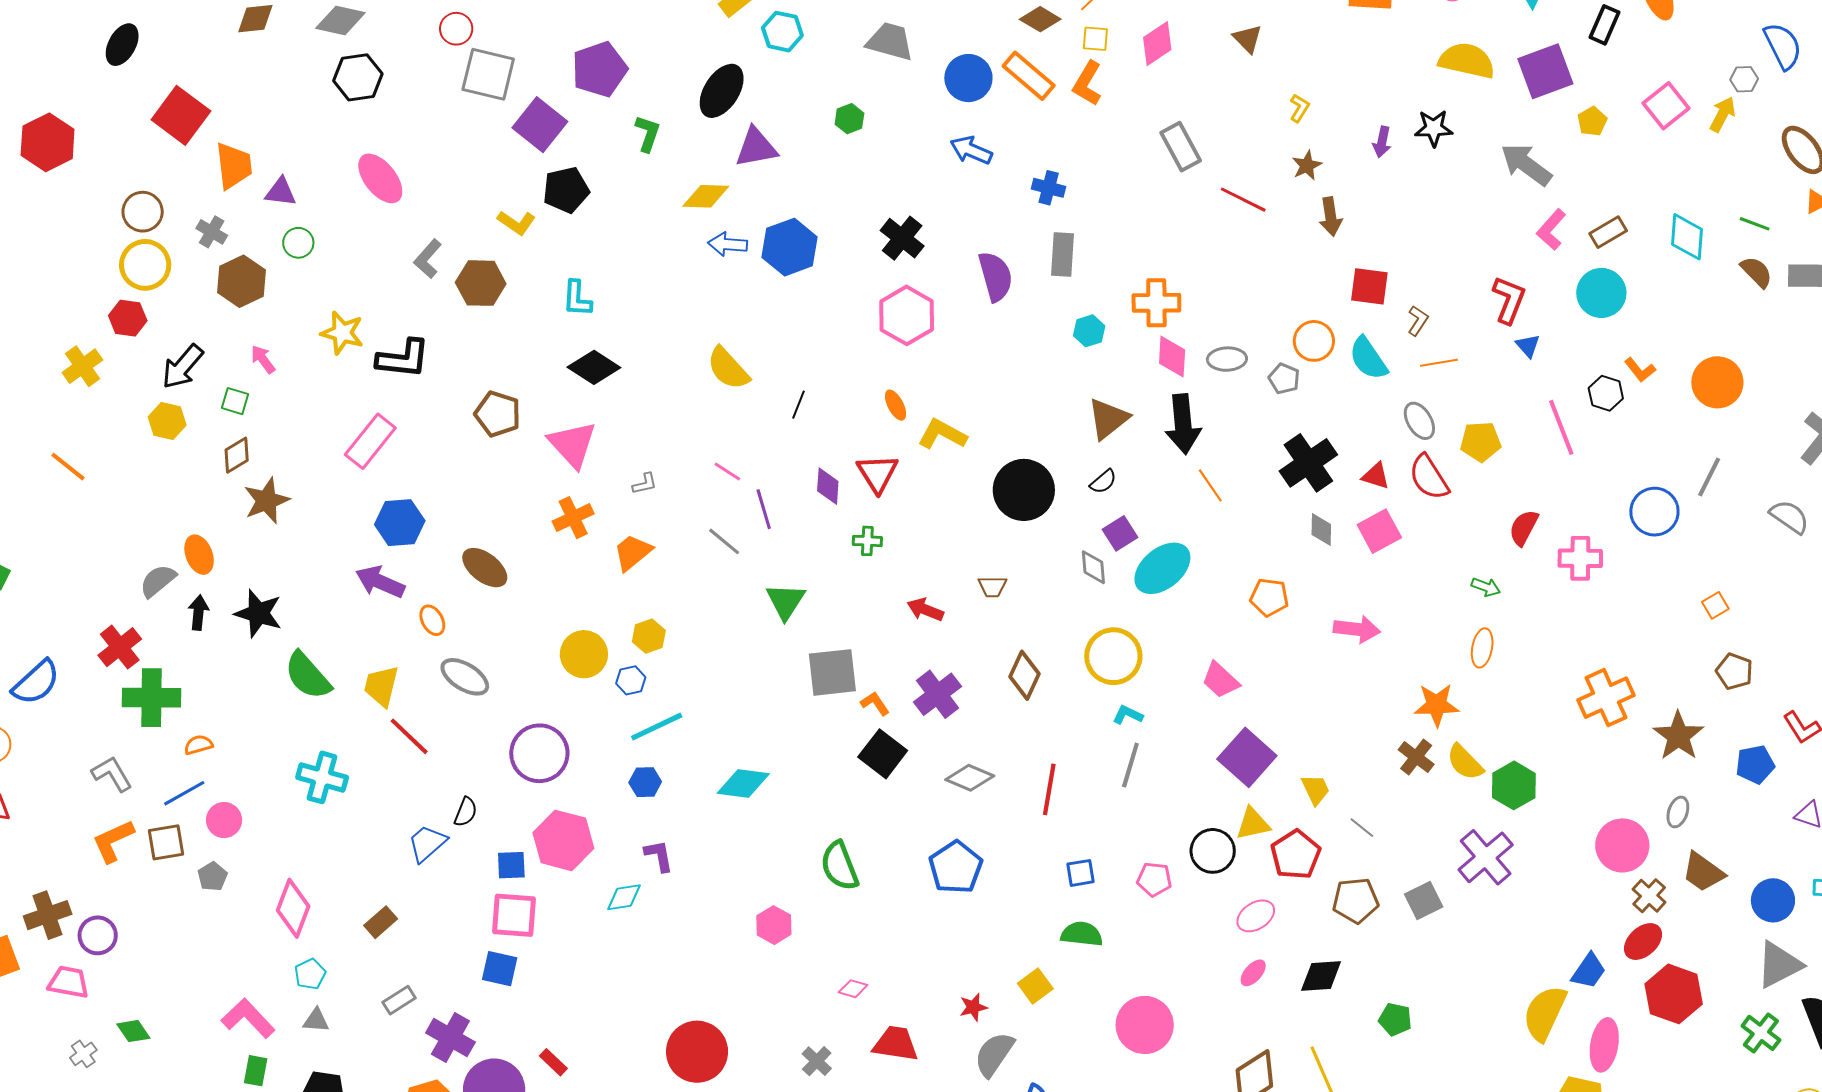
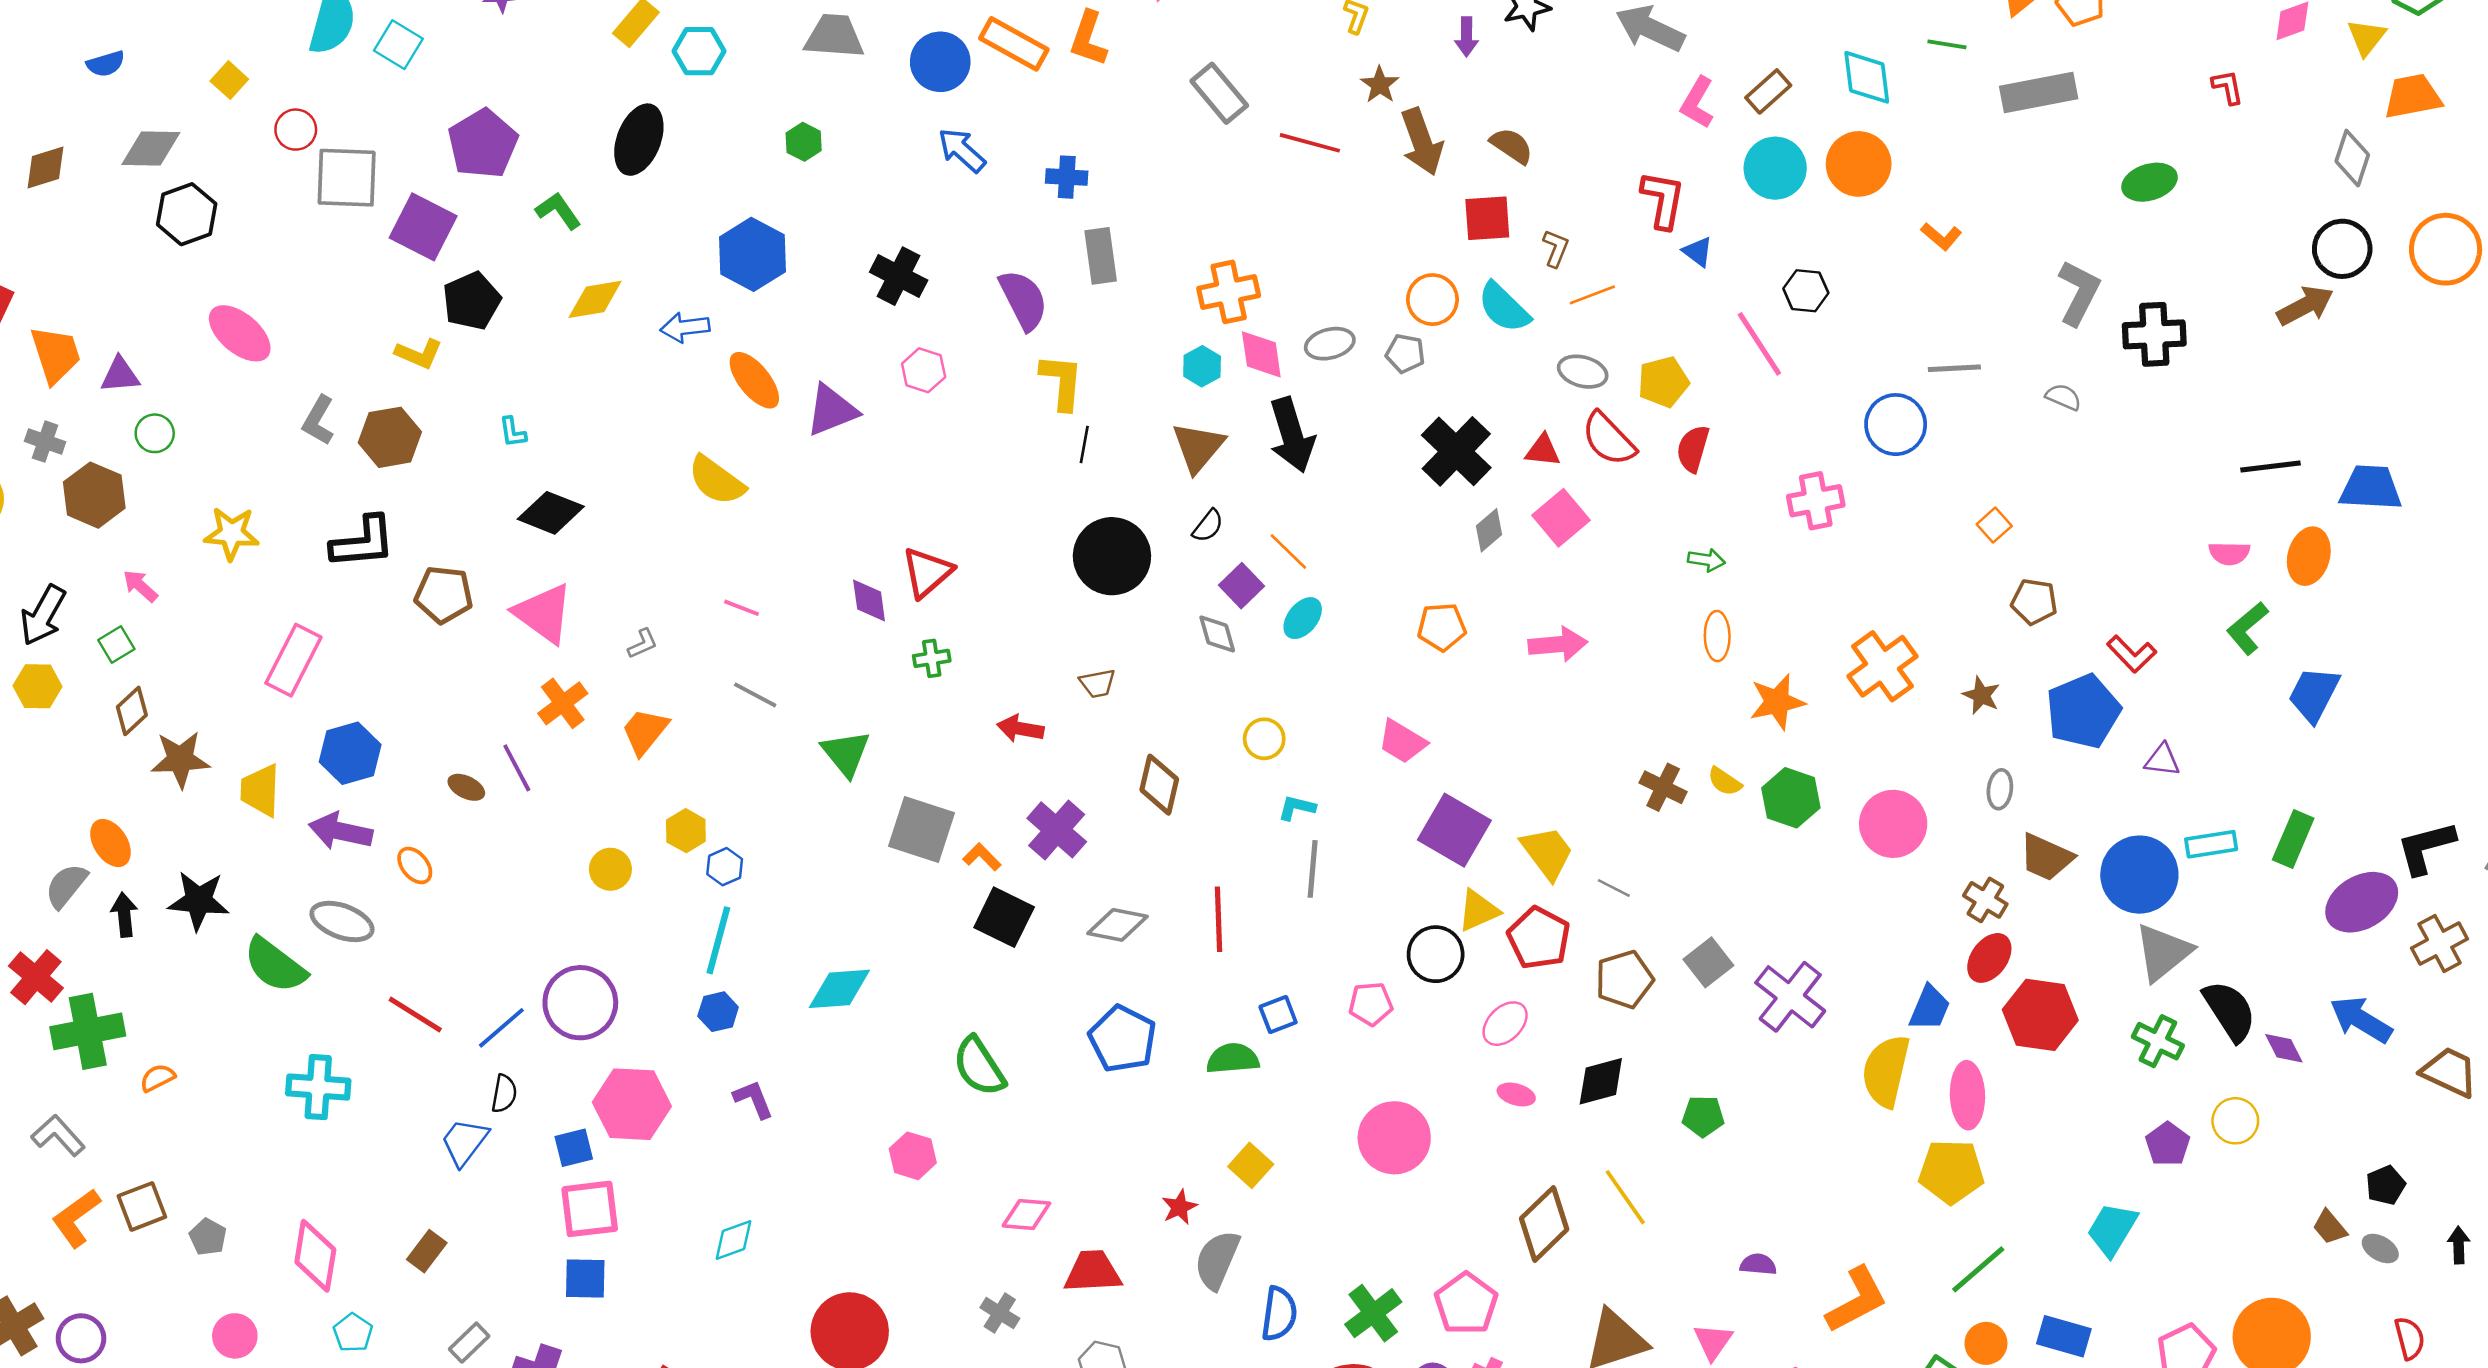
green L-shape: (648, 134) -> (558, 211), turned -42
purple triangle: (756, 147) -> (832, 410), moved
blue arrow: (971, 150) -> (962, 150), turned 30
yellow diamond: (706, 196) -> (595, 299), moved
brown arrow: (1331, 217) -> (1422, 142), size x1.4
blue hexagon: (790, 247) -> (752, 254), moved
brown semicircle: (1756, 272) -> (1512, 146), moved
cyan L-shape: (577, 298) -> (513, 432), size x0.7
pink hexagon: (907, 315) -> (924, 370), size x0.6
cyan hexagon: (1089, 331) -> (1202, 366), moved
black L-shape: (403, 359) -> (363, 542), moved
orange L-shape: (1640, 370) -> (1941, 236), moved
orange circle: (1717, 382) -> (1859, 164), moved
green square: (235, 401) -> (116, 645), turned -36
black line: (798, 405) -> (1084, 445), moved
orange ellipse: (896, 405) -> (754, 380), moved, size x1.6
gray ellipse: (1419, 421) -> (1583, 372), turned -33
yellow L-shape: (942, 434) -> (1062, 382), moved, turned 78
red triangle: (877, 473) -> (927, 572), turned 33
gray line: (1709, 477) -> (1954, 368), turned 72
orange line: (1210, 485) -> (1288, 552), moved
brown star: (267, 501) -> (180, 759), turned 30
purple line: (764, 509) -> (517, 768), moved
gray semicircle: (1789, 517) -> (2063, 397), size x0.7
red semicircle: (1524, 528) -> (1693, 449), moved
gray diamond: (1321, 529) -> (1489, 530), turned 60
brown ellipse: (485, 568) -> (466, 787), size x0.6
cyan ellipse: (1162, 568) -> (1303, 618), size x0.6
yellow circle: (584, 654) -> (610, 869), size x0.7
yellow circle: (1113, 656) -> (1264, 739), size x0.6
gray square: (832, 672) -> (922, 829), turned 36
gray ellipse: (465, 677) -> (342, 921), moved
blue hexagon: (631, 680) -> (725, 867), moved
yellow trapezoid: (381, 686) -> (260, 790), moved
orange star: (1437, 705) -> (1777, 702), moved
cyan line: (657, 727) -> (718, 940), turned -38
brown star: (1678, 736) -> (1981, 695), size x0.6
yellow semicircle: (1465, 762) -> (1725, 781), size x0.7
blue pentagon: (1755, 764) -> (2083, 711), size x1.5
yellow trapezoid: (1316, 790) -> (1547, 853), size x1.4
blue line: (184, 793) -> (501, 1028), moved
pink circle: (224, 820) -> (235, 1336), moved
pink circle: (1622, 845) -> (1893, 824), moved
purple cross: (1486, 857) -> (1790, 997), moved
cyan diamond: (624, 897) -> (733, 1240), moved
blue circle: (1773, 900) -> (2139, 875), size x1.4
green semicircle: (1082, 934) -> (1233, 1059), moved
pink ellipse: (1253, 973) -> (1516, 1094), turned 76
pink diamond: (853, 989) -> (1026, 1215), size x1.4
pink circle: (1145, 1025) -> (1394, 1138), moved

